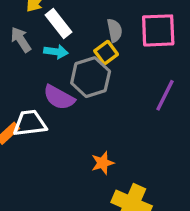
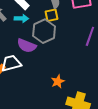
yellow square: (106, 53) -> (51, 15), turned 32

